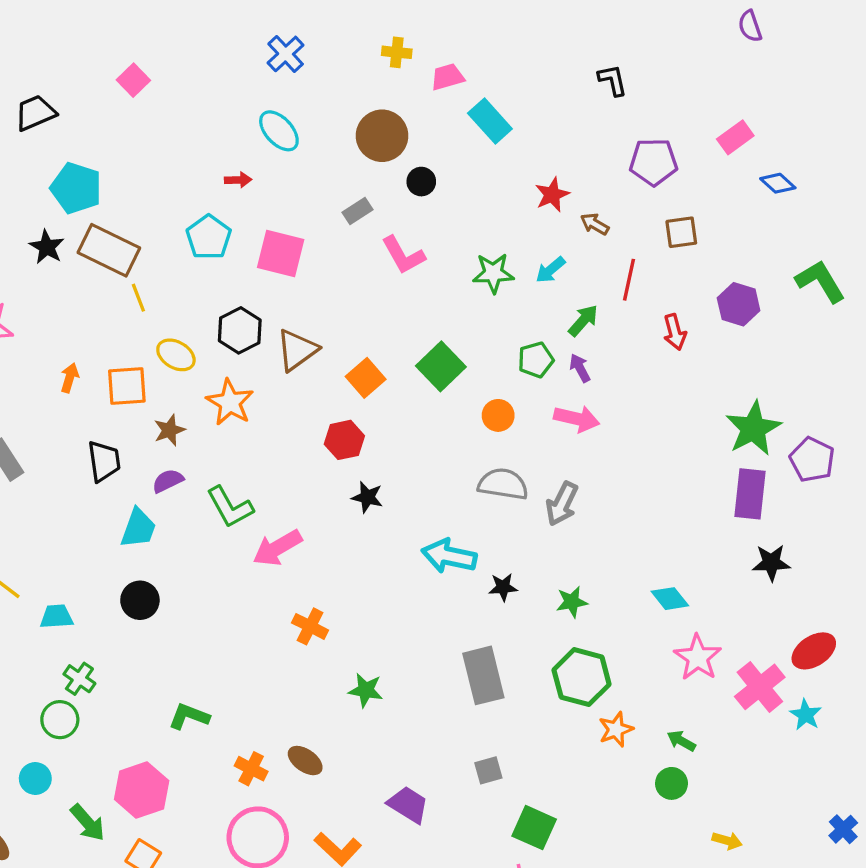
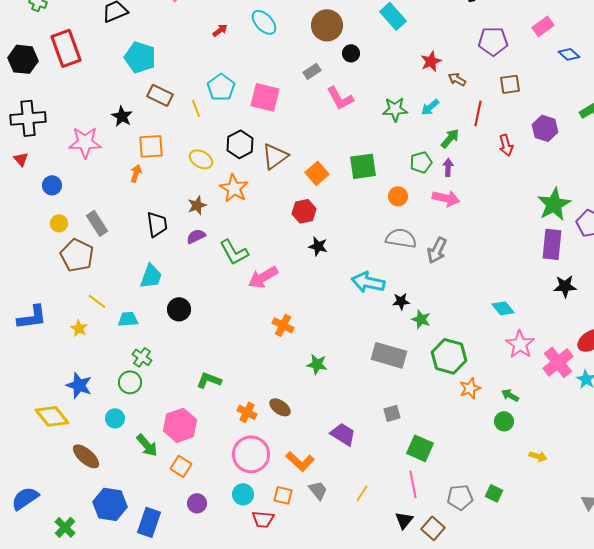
red arrow: (238, 180) -> (220, 30), moved, turned -35
black star: (47, 247) -> (122, 116), moved
brown rectangle: (109, 250) -> (160, 95), size x0.7
yellow line: (138, 298) -> (196, 108), moved
green square: (441, 366) -> (363, 166), turned 36
purple arrow: (580, 368) -> (448, 167), turned 30
orange square: (127, 386) -> (151, 146), moved
cyan trapezoid: (138, 528) -> (151, 276), moved
green star: (572, 602) -> (421, 319), moved, turned 30
gray rectangle: (483, 675) -> (389, 355), turned -60

